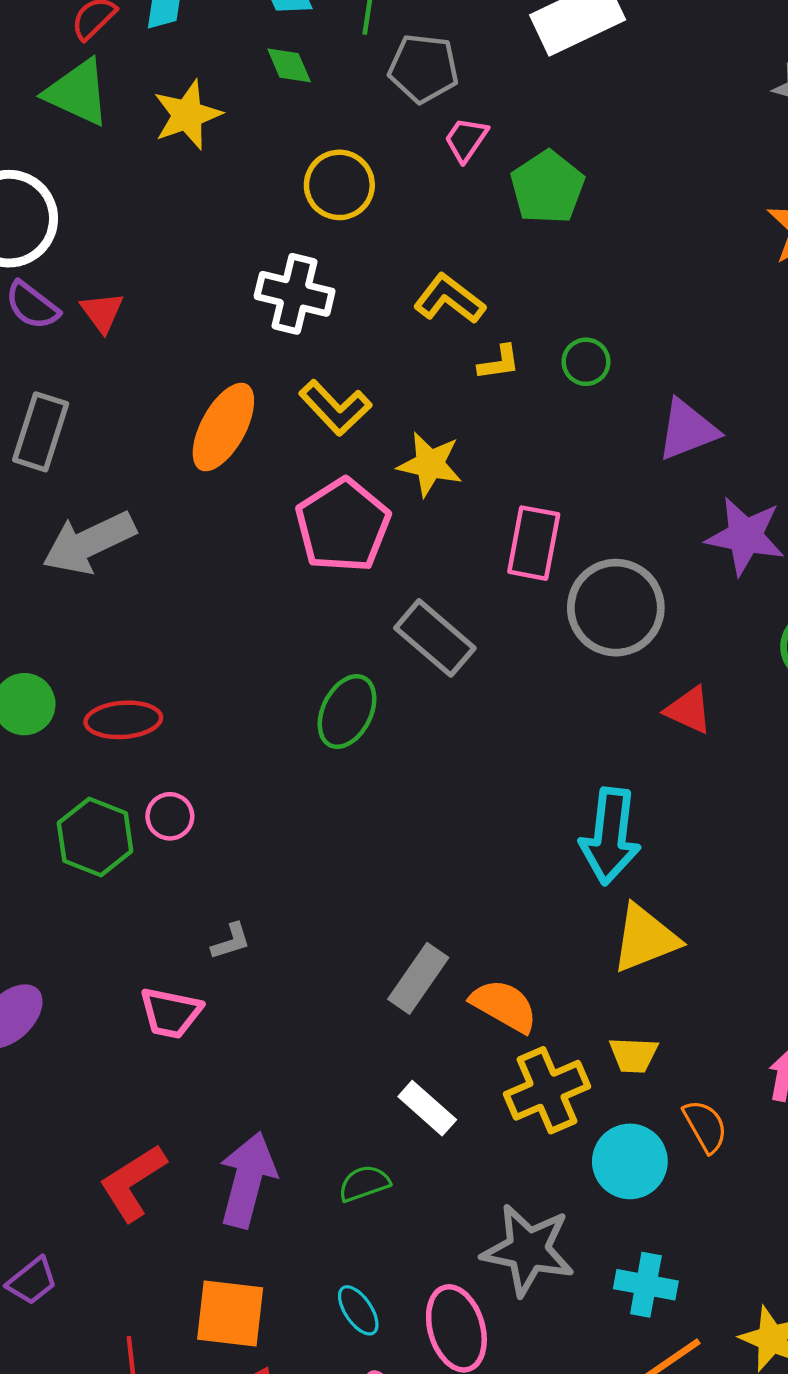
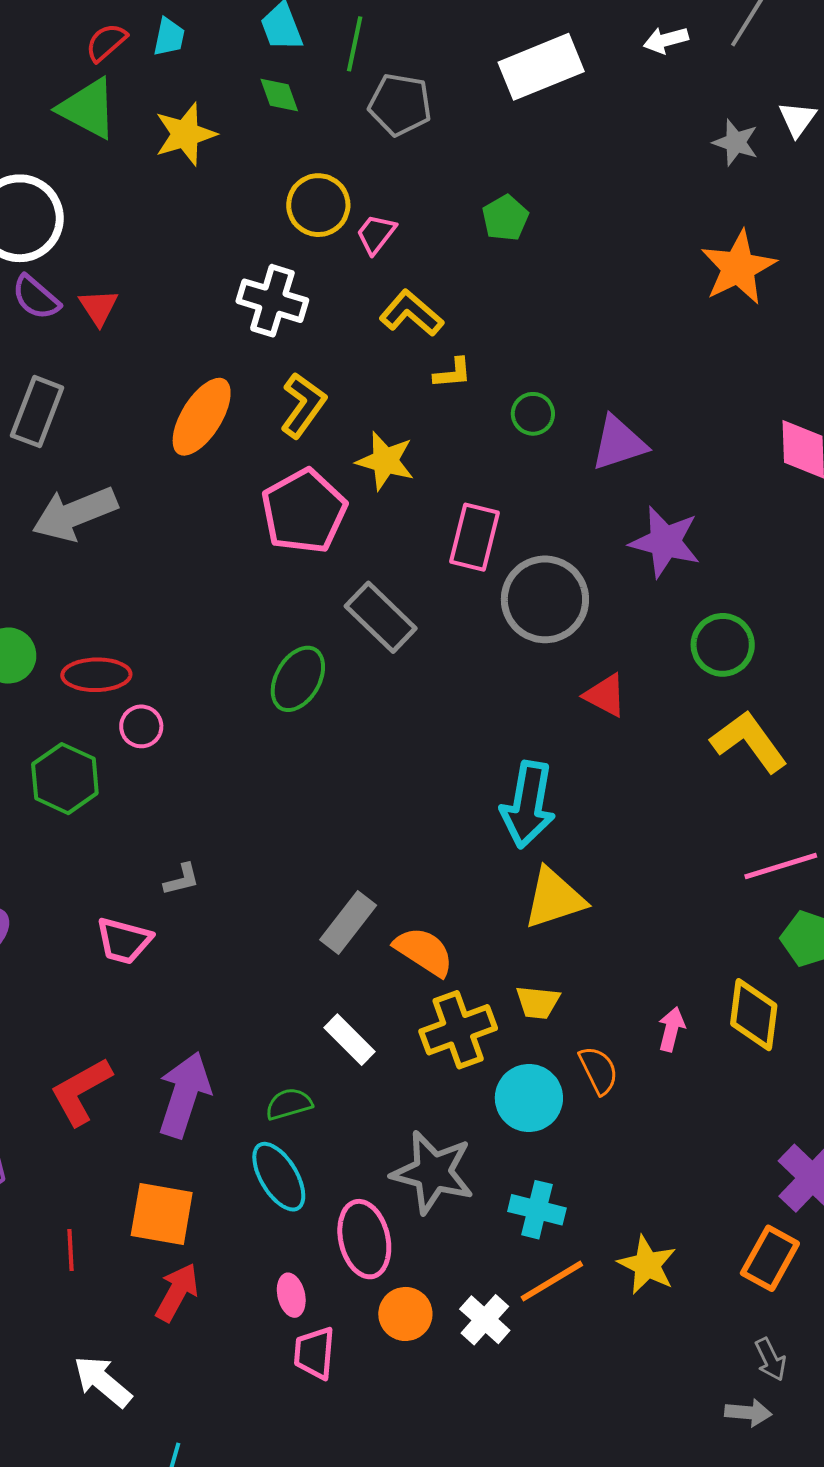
pink trapezoid: (466, 139) -> (376, 234), moved
green pentagon: (547, 187) -> (505, 218), size x0.7
green circle: (586, 362) -> (533, 414), moved
yellow L-shape: (335, 408) -> (303, 405), turned -104
pink circle: (170, 816) -> (141, 726), moved
cyan ellipse: (358, 1310) -> (279, 1177), moved, size x1.5

